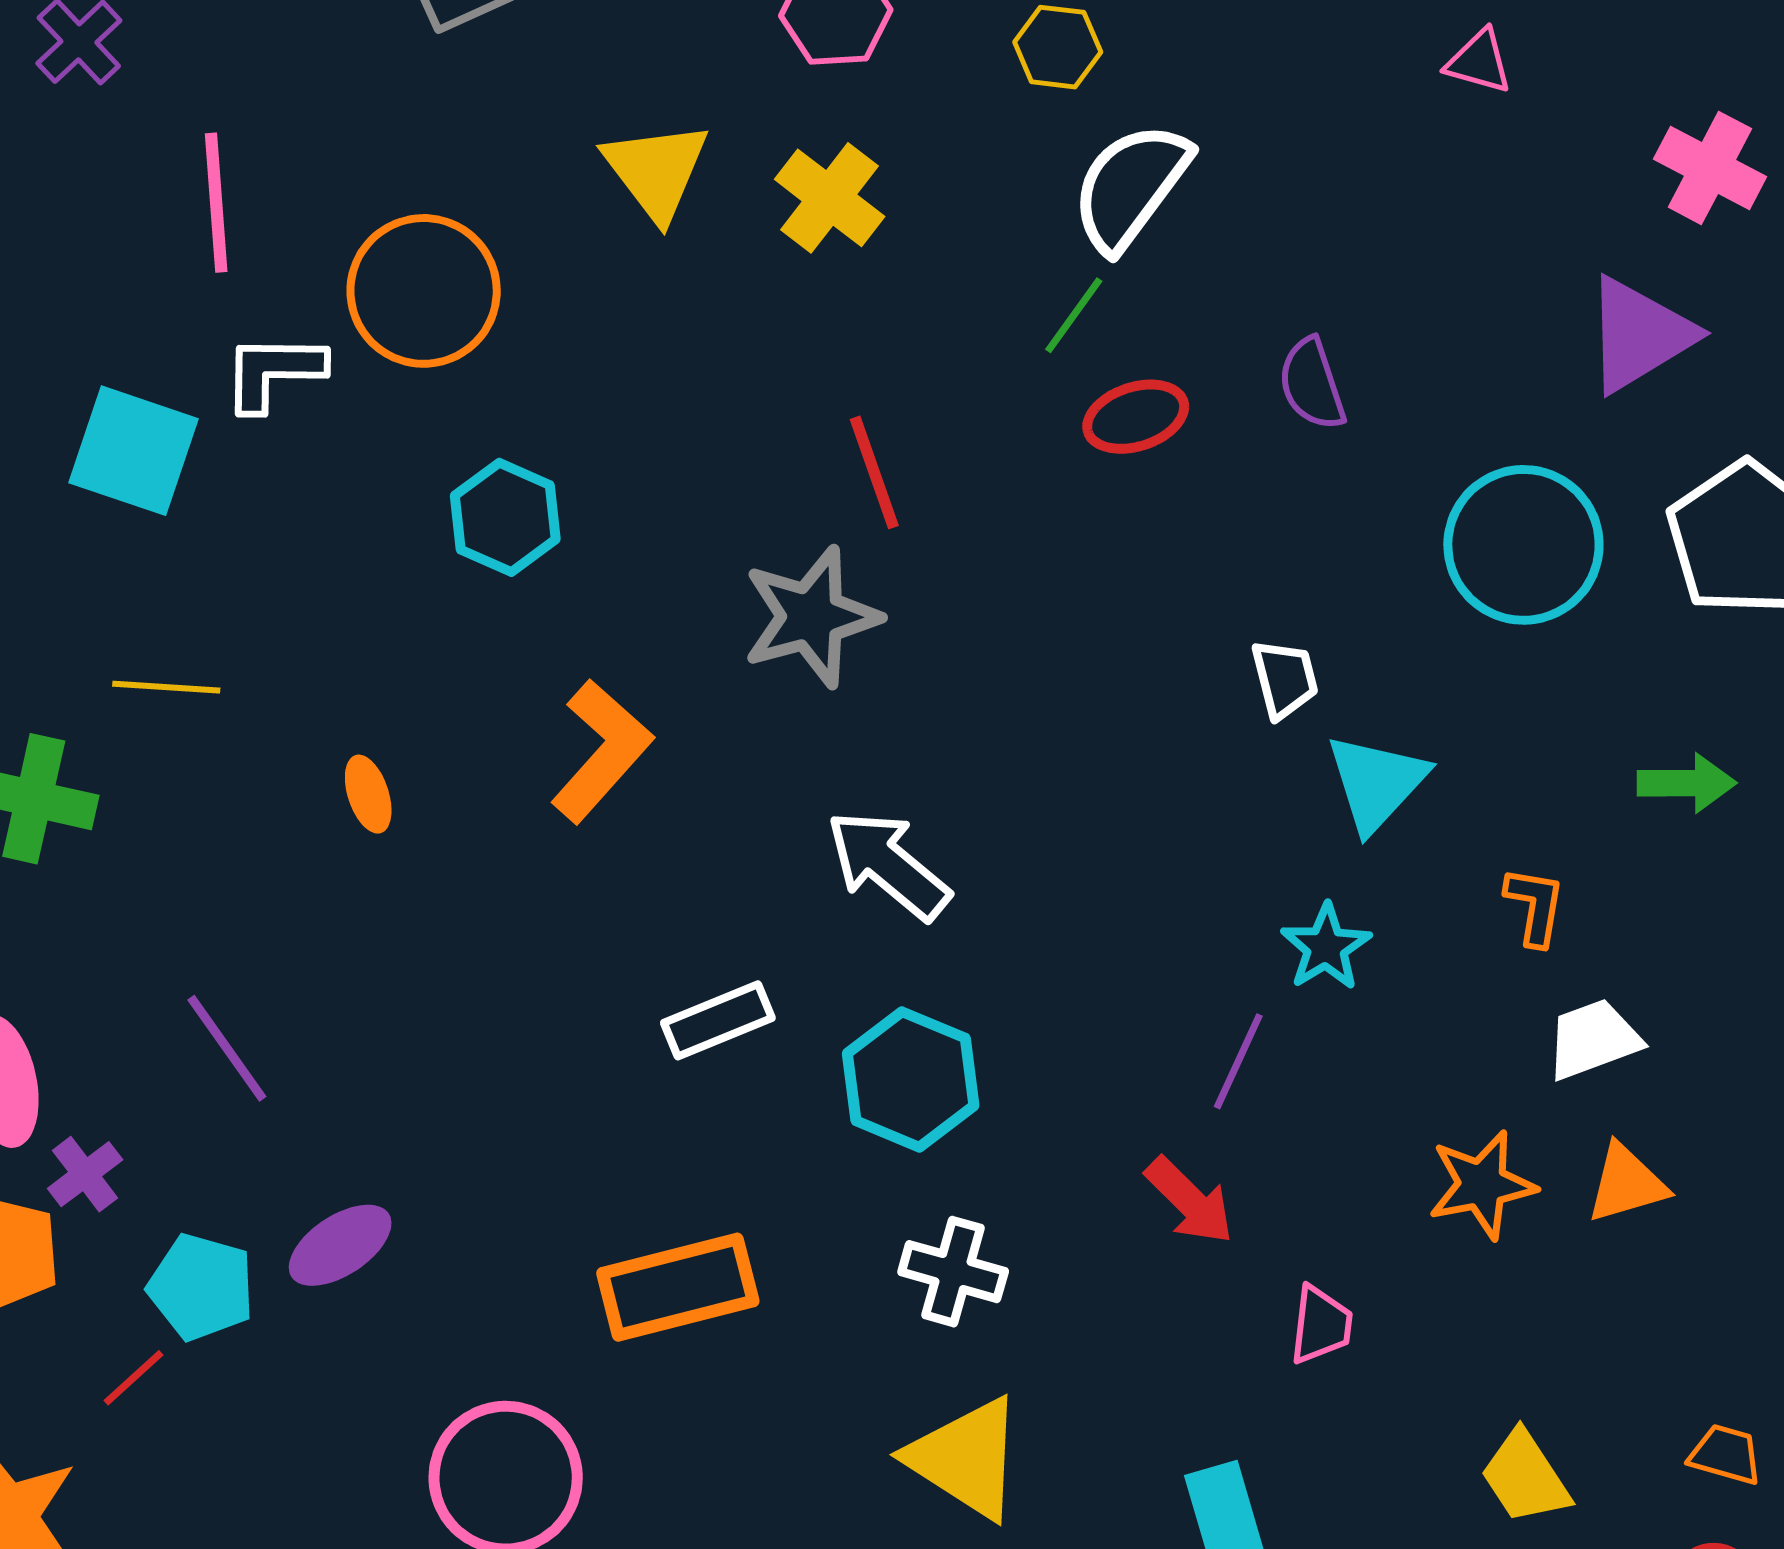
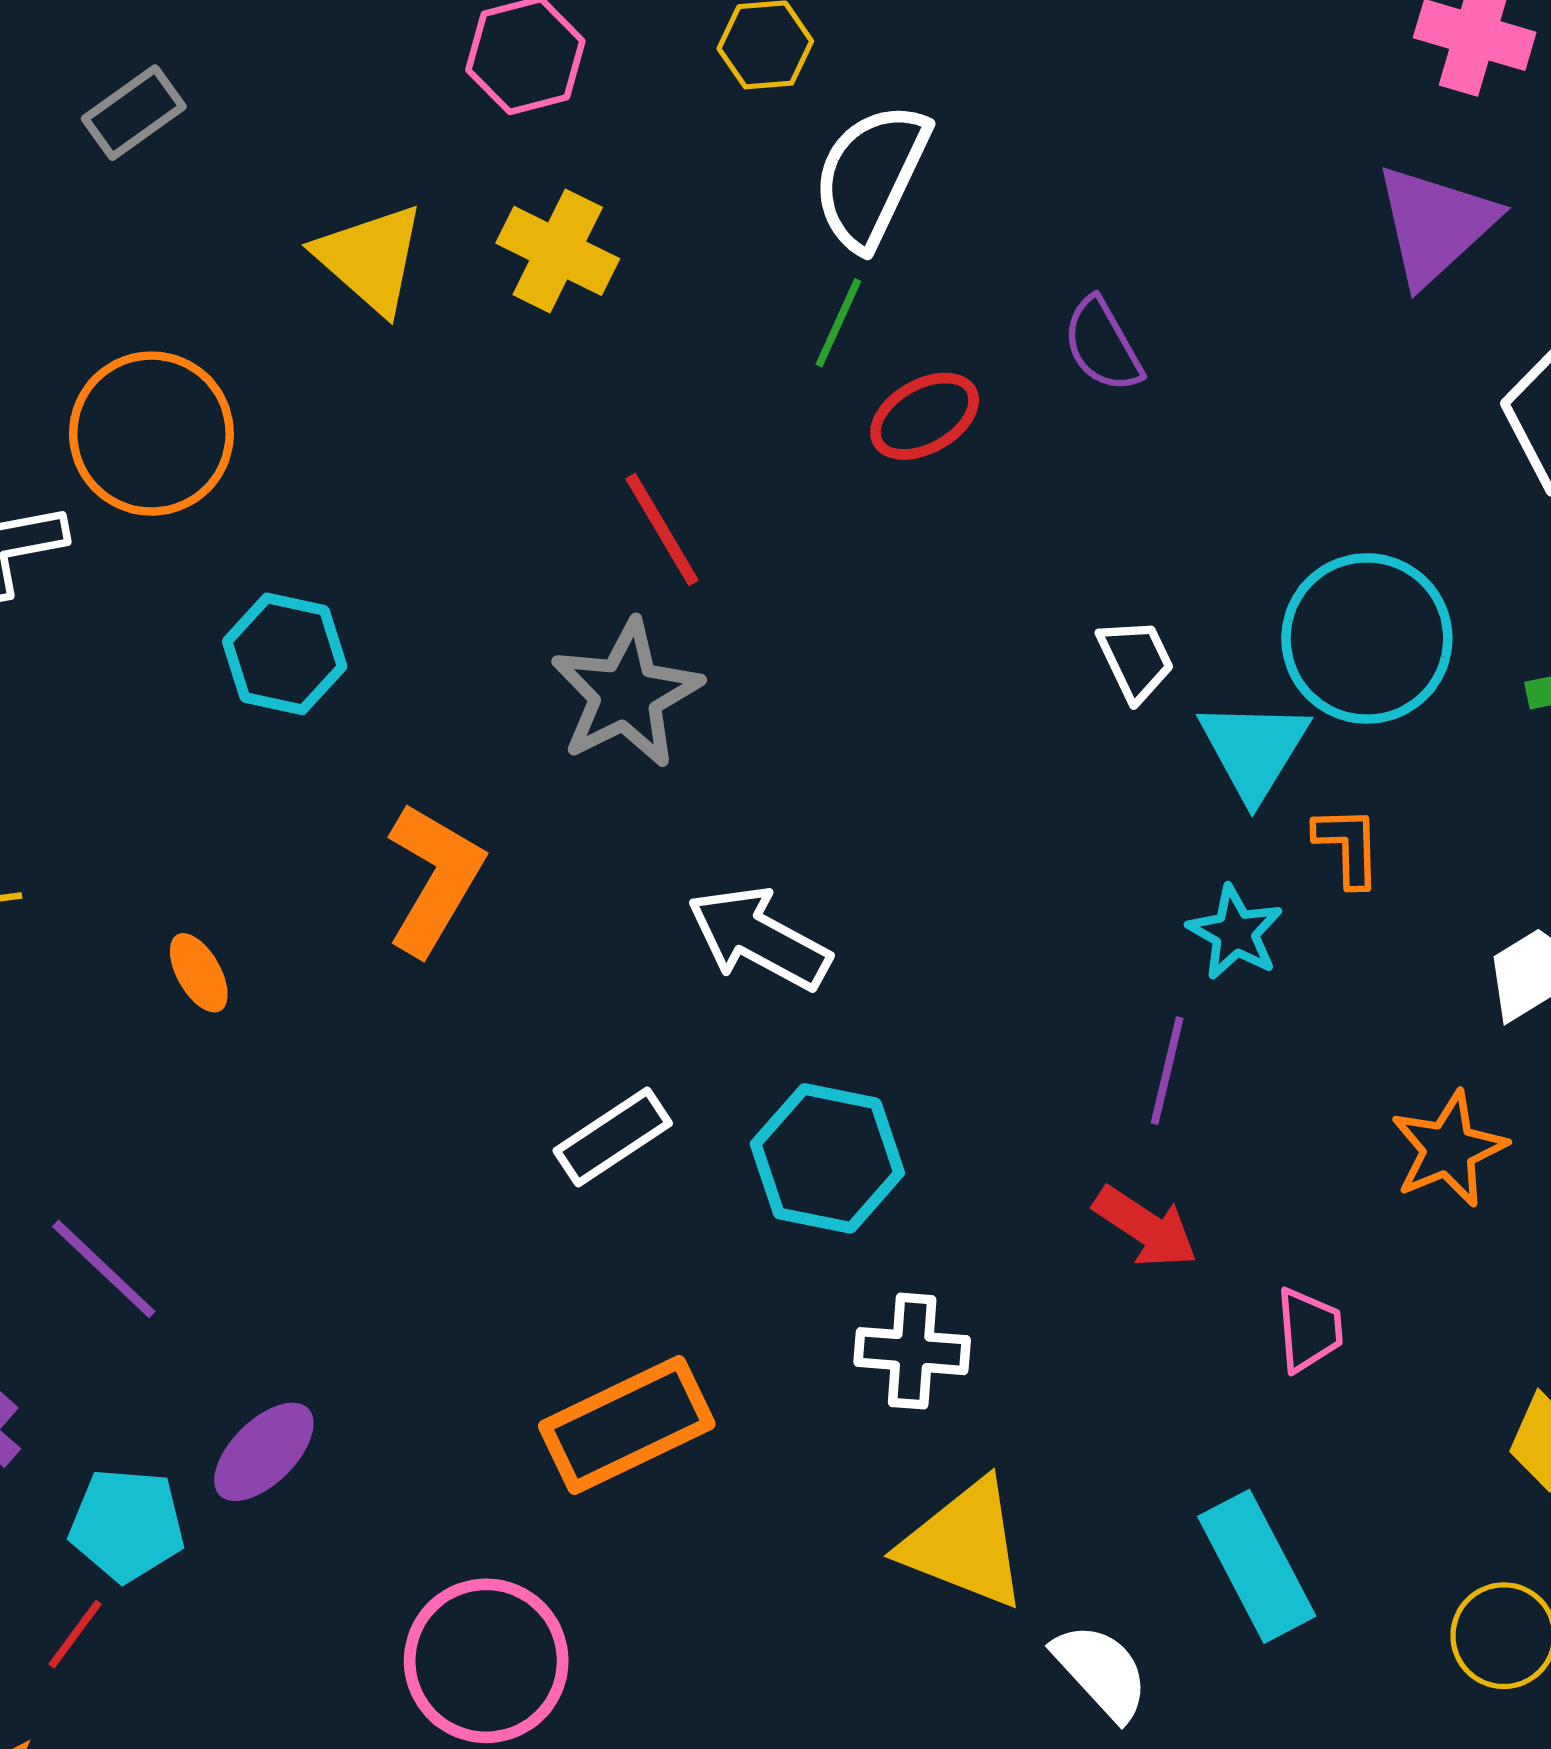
cyan circle: (1523, 545) -> (1367, 638), moved
orange L-shape: (1535, 906) -> (1348, 846), moved

